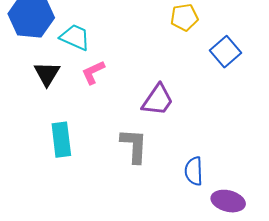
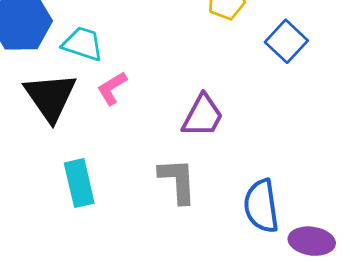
black triangle: (47, 74) -> (50, 97), size x1.5
blue semicircle: (194, 171) -> (261, 206), size x1.4

